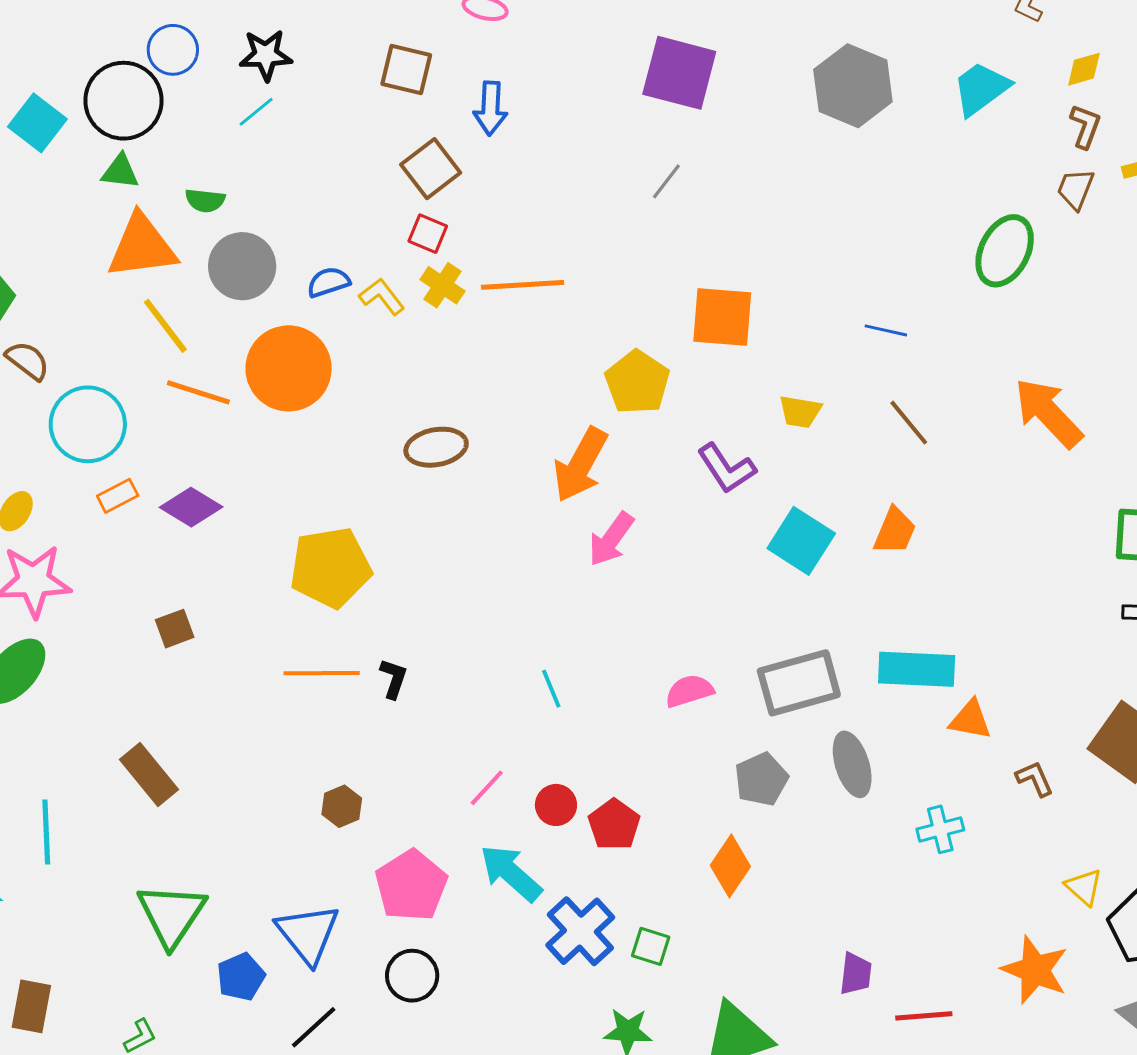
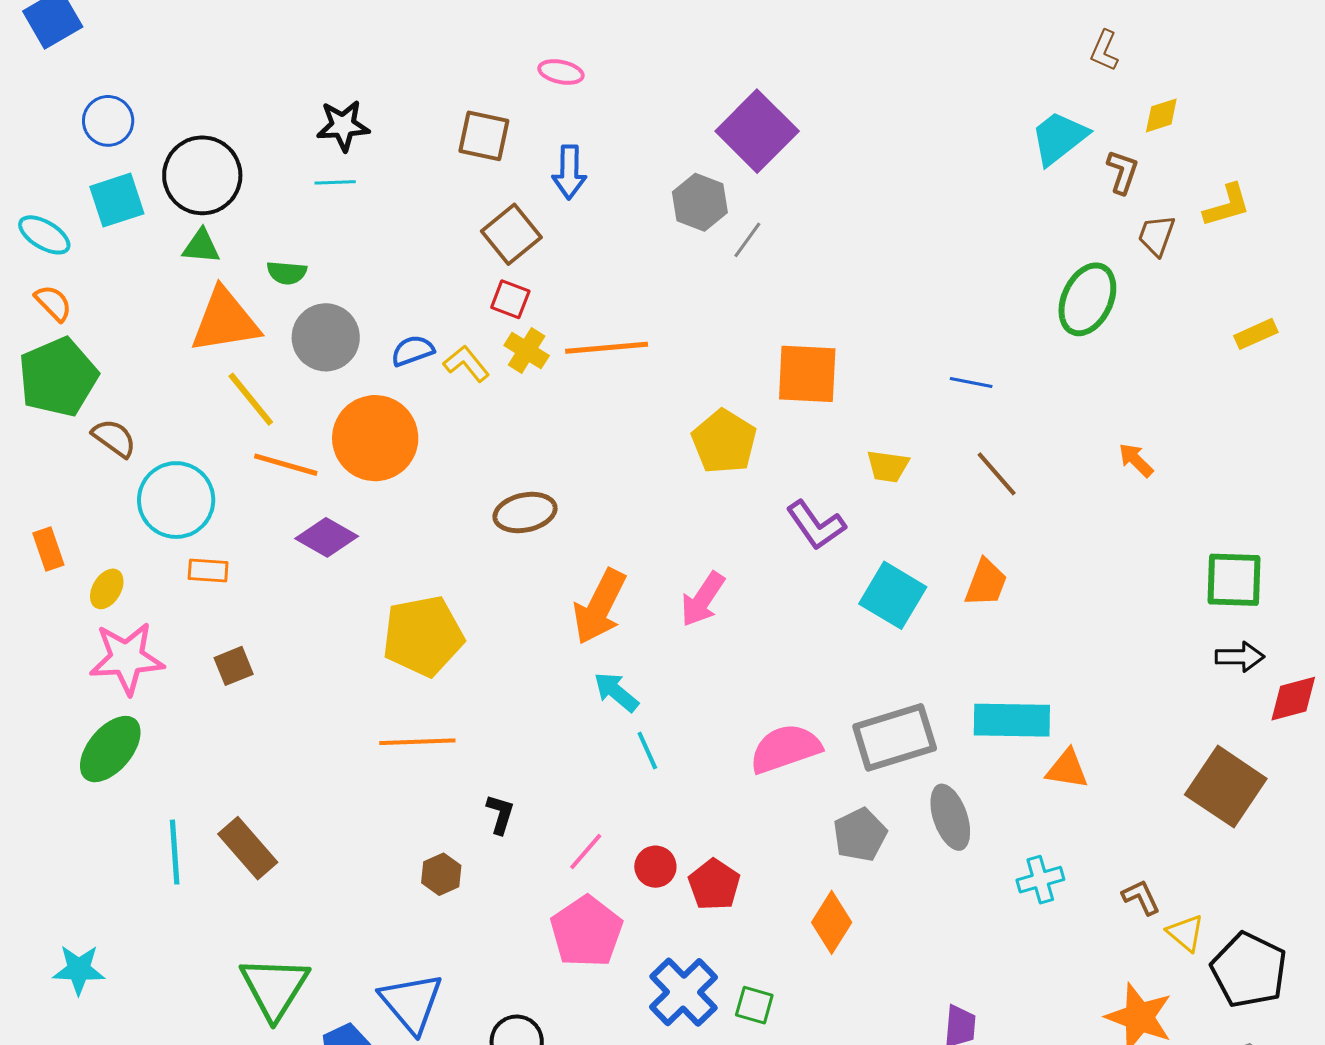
blue circle: (173, 50) -> (108, 121), moved
purple square: (679, 73) -> (757, 131), turned 32
gray hexagon: (853, 86) -> (700, 202), moved, size x0.7
cyan line: (256, 112) -> (335, 182), turned 39
cyan square: (37, 123) -> (117, 200), turned 36
brown L-shape: (1085, 126) -> (1122, 172), moved
orange arrow: (1048, 413) -> (1136, 460), size x0.5
orange arrow: (580, 465) -> (600, 607), moved
orange rectangle: (118, 496) -> (208, 571), turned 33
purple diamond: (191, 507) -> (327, 537), moved
brown square: (175, 629) -> (234, 666), moved
black L-shape: (394, 678) -> (500, 814), moved
pink semicircle: (689, 691) -> (785, 749), size x1.5
brown L-shape: (1035, 779) -> (1141, 897), moved
cyan line: (46, 832) -> (175, 852), moved
cyan arrow: (511, 873) -> (616, 692), moved, size x0.7
pink pentagon: (411, 886) -> (586, 932), moved

